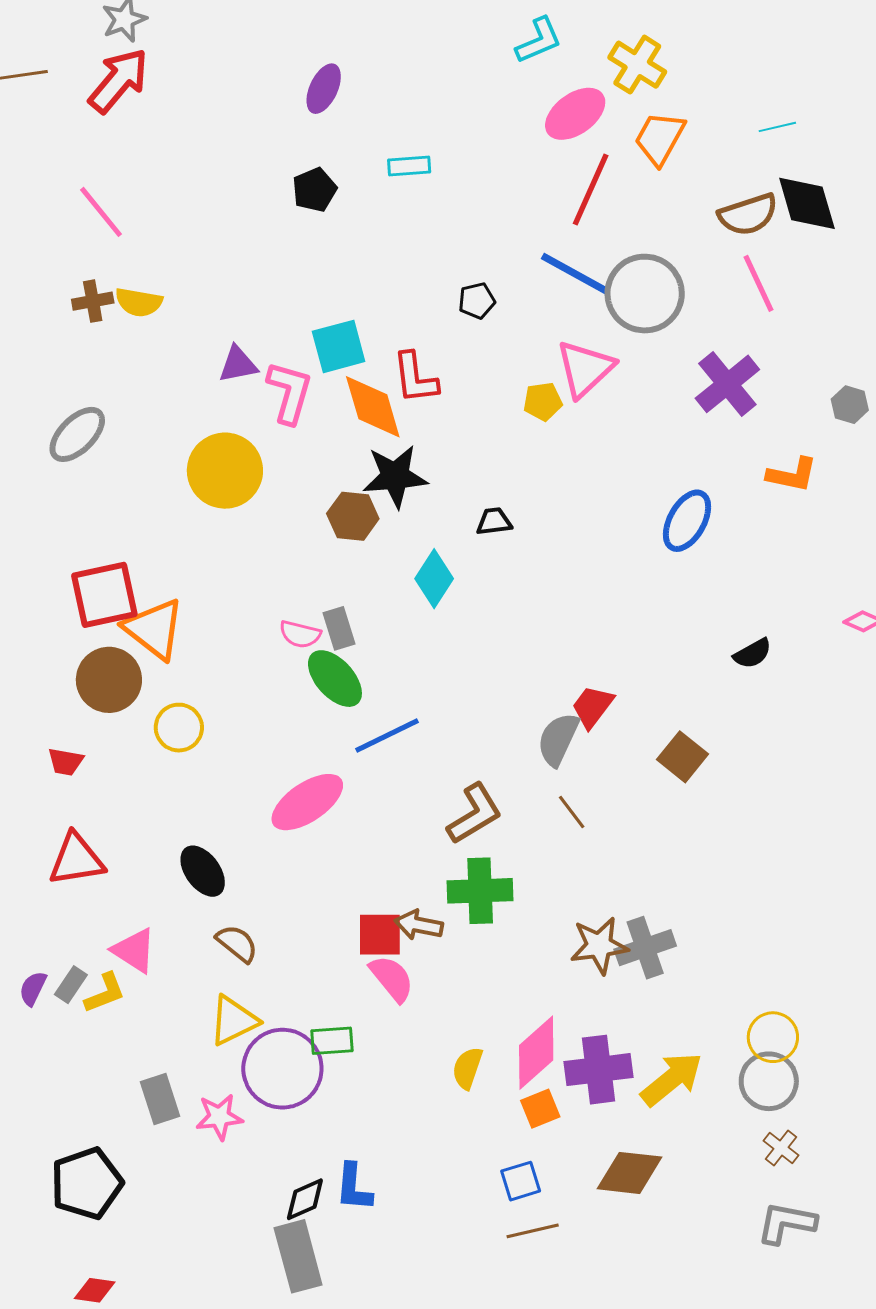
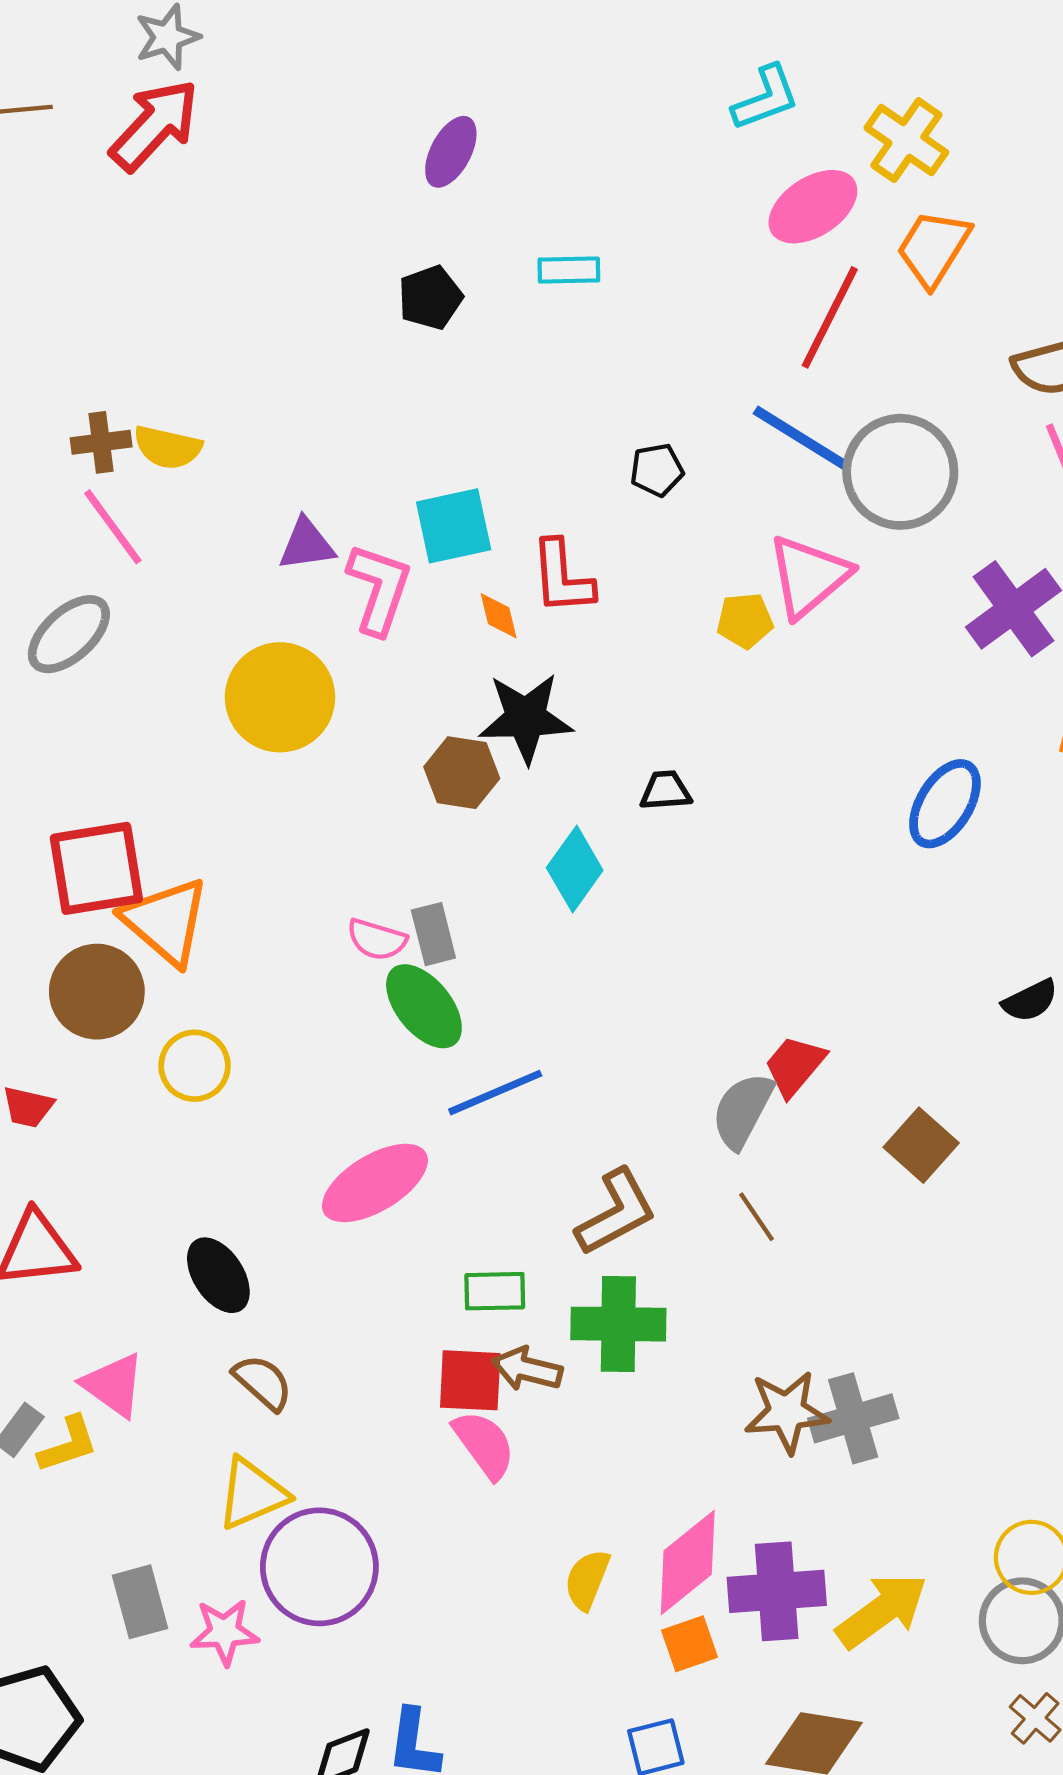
pink line: (101, 212) -> (113, 527), moved
orange diamond: (373, 407) -> (499, 616), size x0.5
green rectangle: (332, 1041) -> (495, 1291), moved

